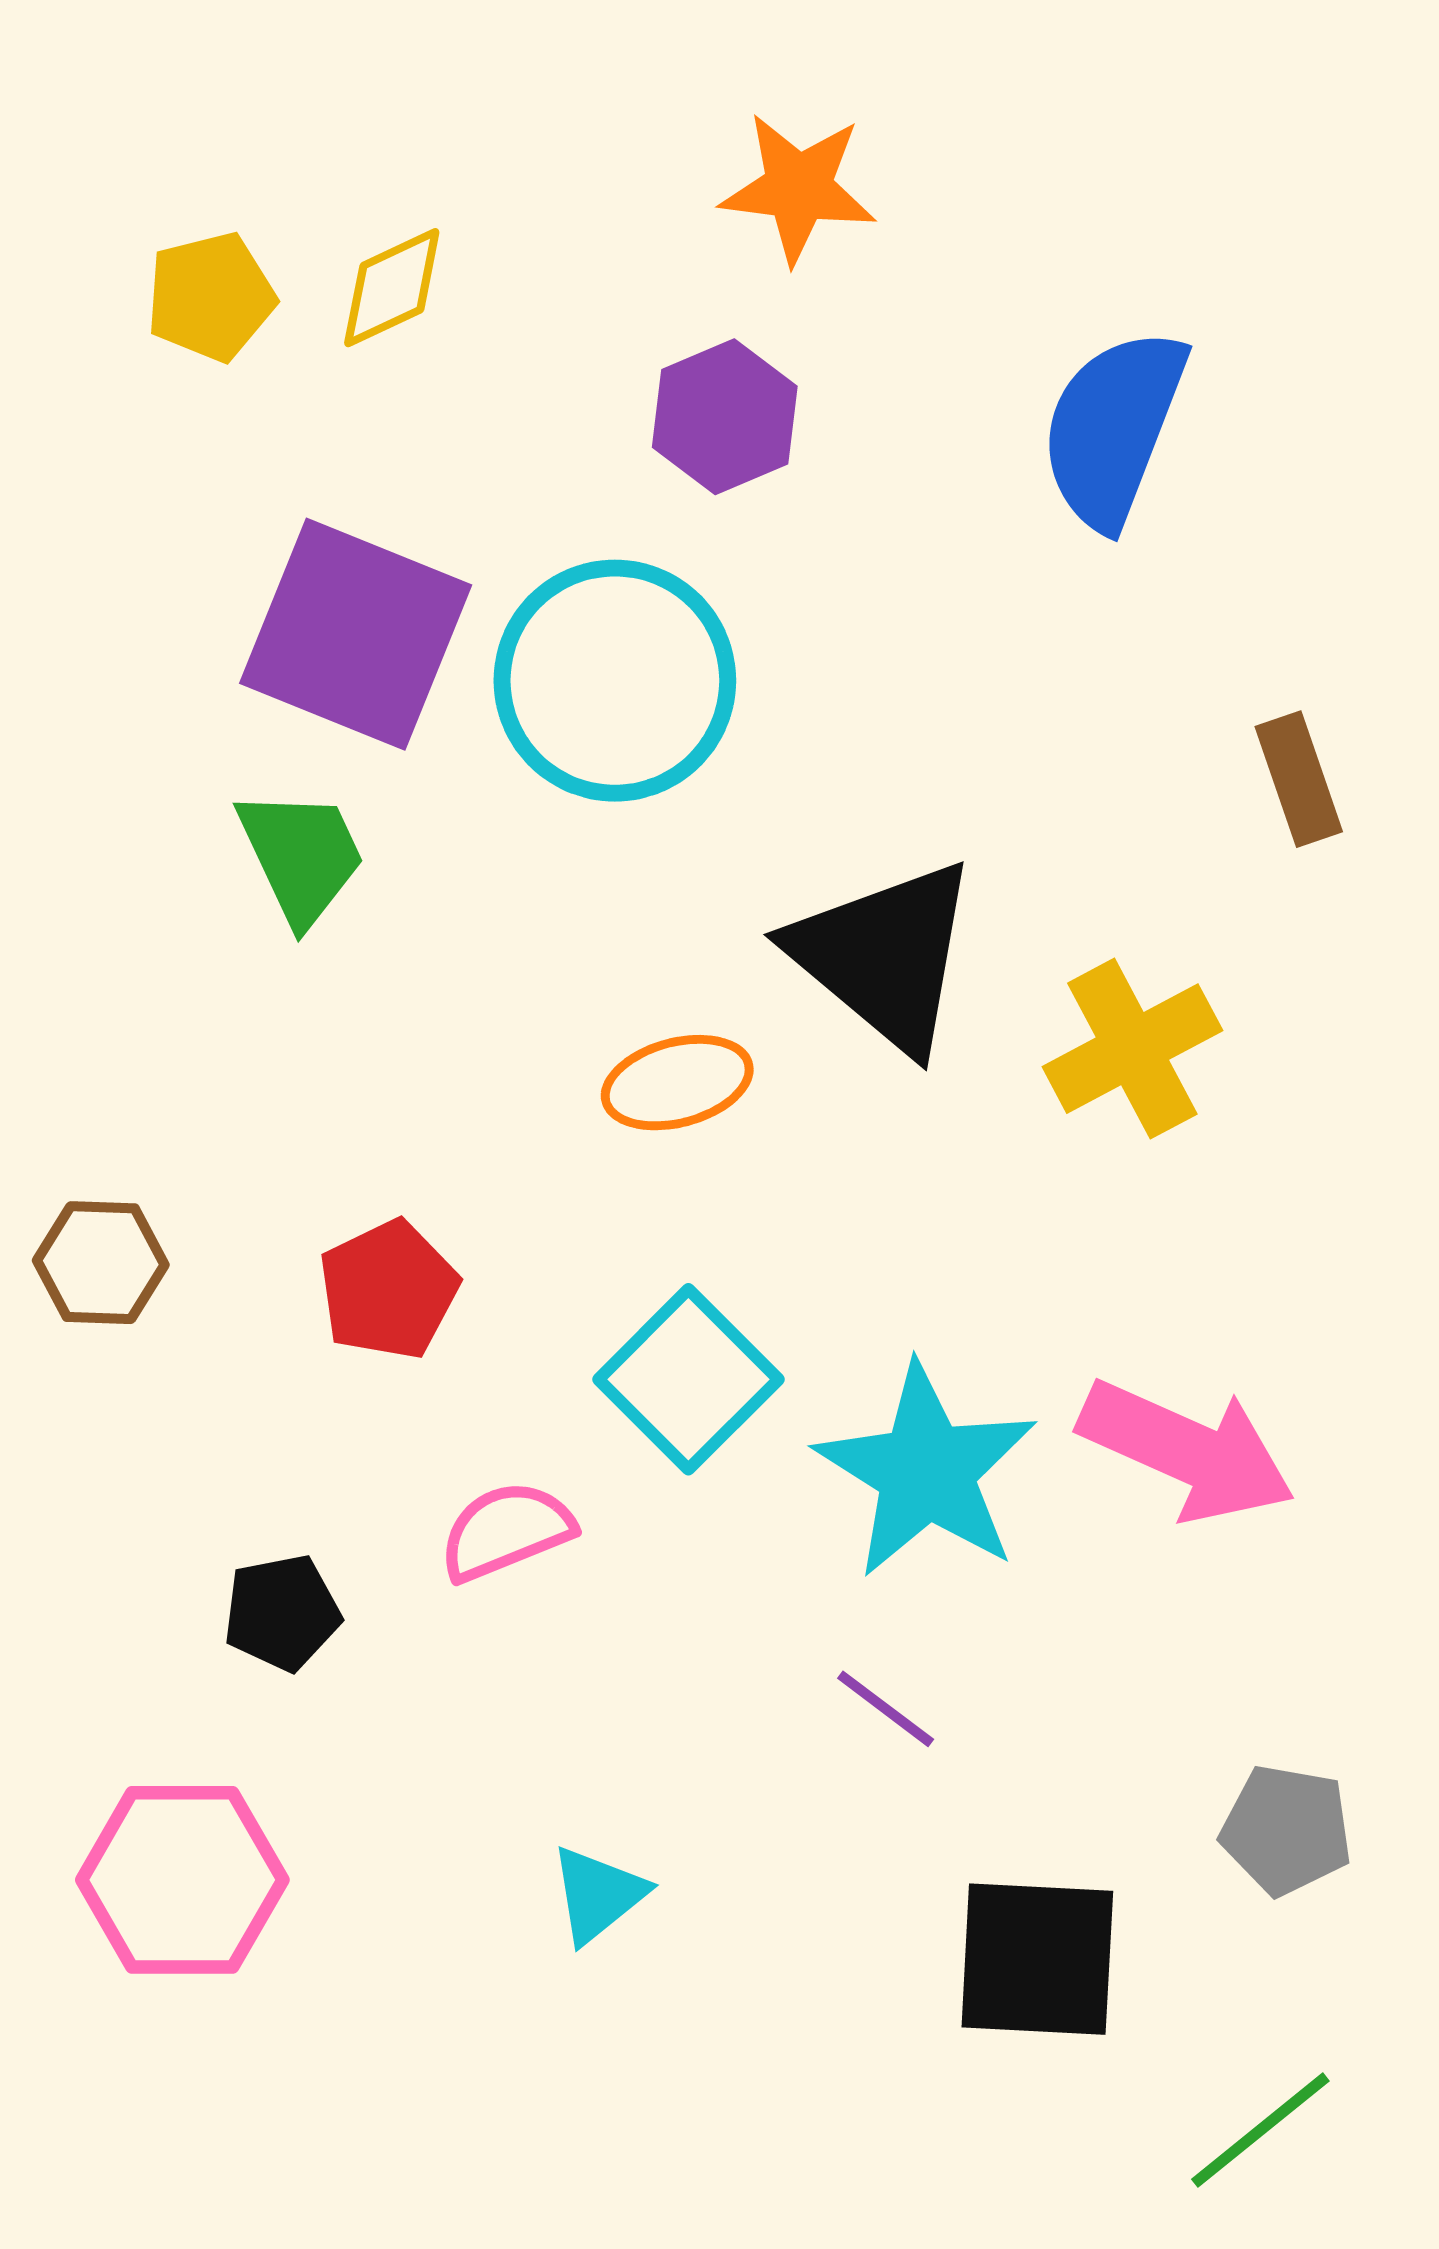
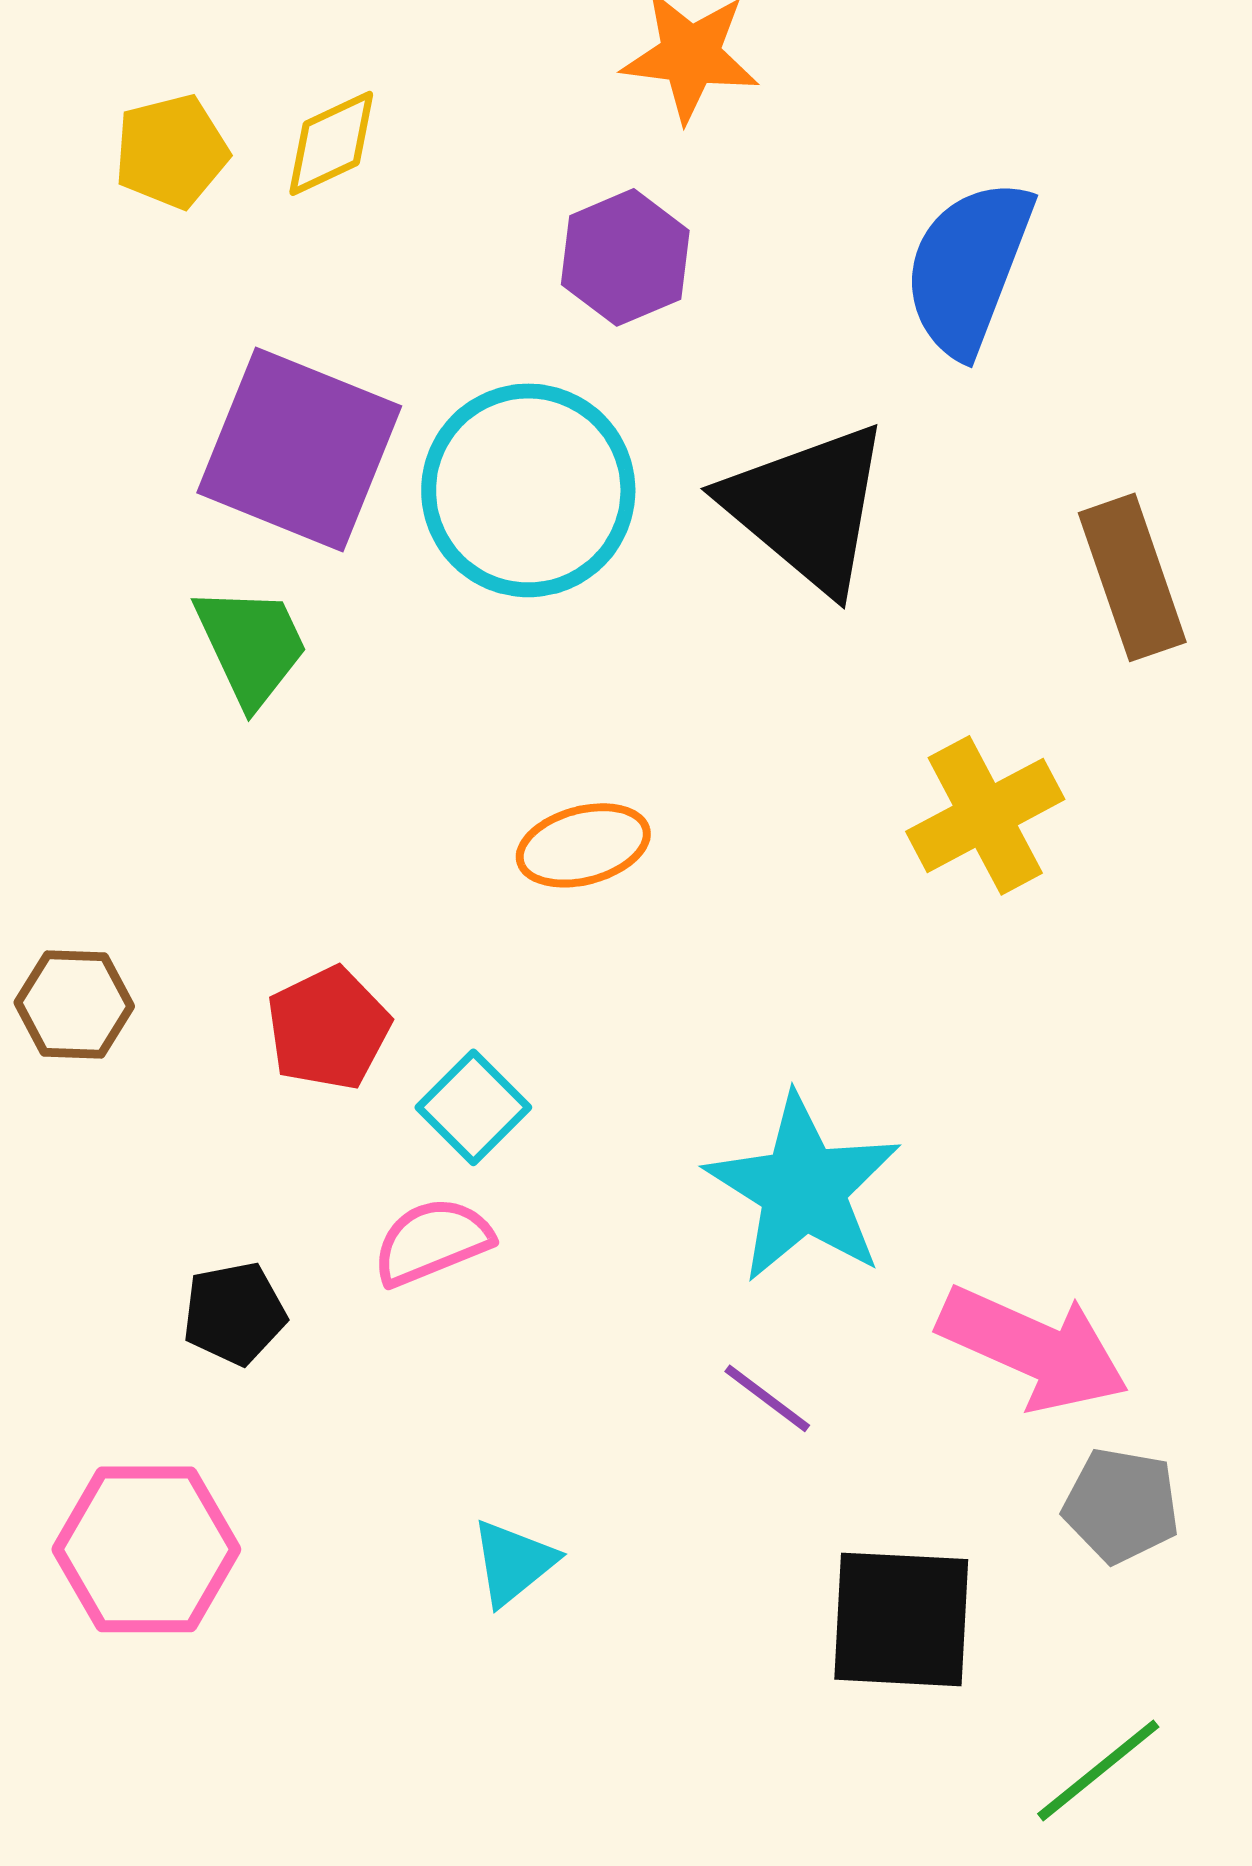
brown rectangle: (1299, 779) -> (1132, 577), size x1.4
black triangle: (884, 956) -> (807, 507), moved
cyan square: (688, 1379) -> (473, 1107), moved, size x0.7
pink arrow: (1187, 1451) -> (1033, 1348), moved

